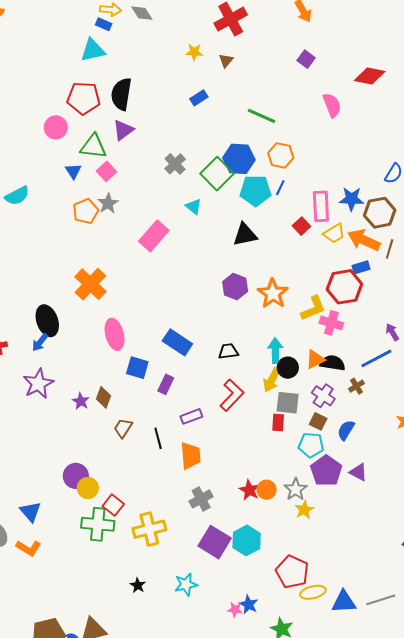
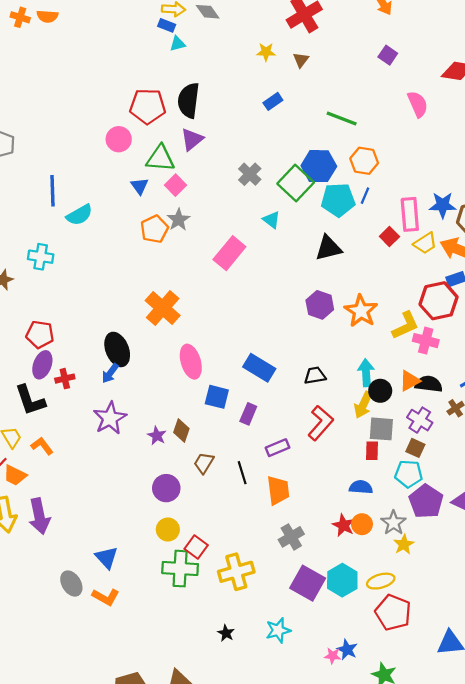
cyan triangle: (93, 50) -> (178, 44), moved, size x0.6
blue semicircle: (346, 430) -> (361, 487), moved, turned 65
purple circle: (76, 476) -> (166, 488), moved
yellow ellipse: (313, 592) -> (381, 581), moved

